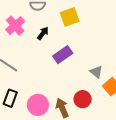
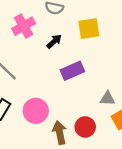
gray triangle: (96, 72) -> (107, 98), turned -48
pink circle: (38, 105) -> (36, 111), moved

